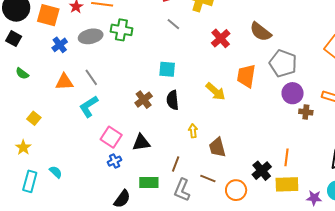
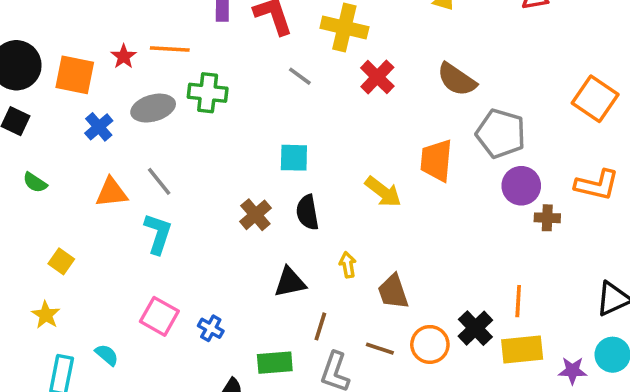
red cross: (221, 38) -> (377, 77), moved
cyan L-shape: (89, 106) -> (158, 234), turned 145
pink square: (111, 137) -> (159, 316), moved
black triangle: (141, 143) -> (290, 282), moved
blue cross: (115, 161) -> (211, 328), turned -32
orange circle: (236, 190) -> (430, 344), moved

